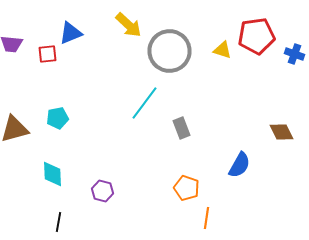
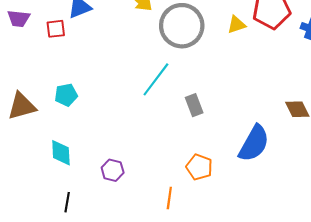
yellow triangle: (222, 50) -> (236, 25), turned -36
blue semicircle: (240, 165) -> (254, 143), size x1.4
orange line: (206, 218) -> (169, 198), moved

